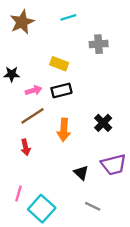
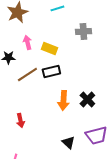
pink arrow: (34, 90) -> (27, 42), moved, turned -88
brown line: (32, 116) -> (27, 74), moved
orange arrow: (64, 130) -> (63, 100), moved

